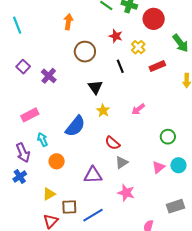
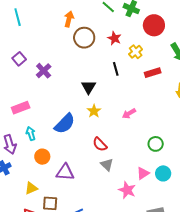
brown circle: (85, 52) -> (84, 38), moved
gray triangle: (122, 162) -> (107, 165), turned -48
purple triangle: (93, 175) -> (65, 172), moved
pink star: (126, 193) -> (127, 190), moved

